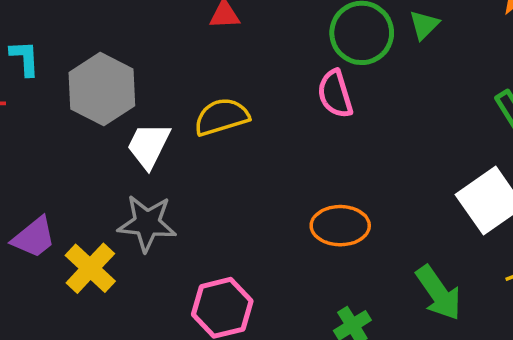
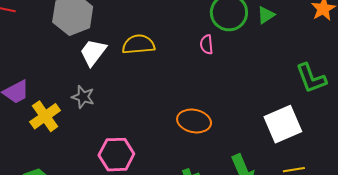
pink semicircle: (335, 94) -> (206, 44), size x0.7
gray star: (147, 223) -> (83, 97), size x0.7

